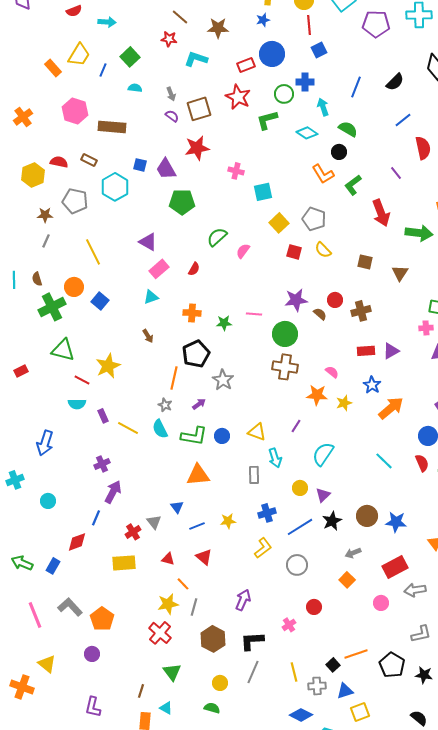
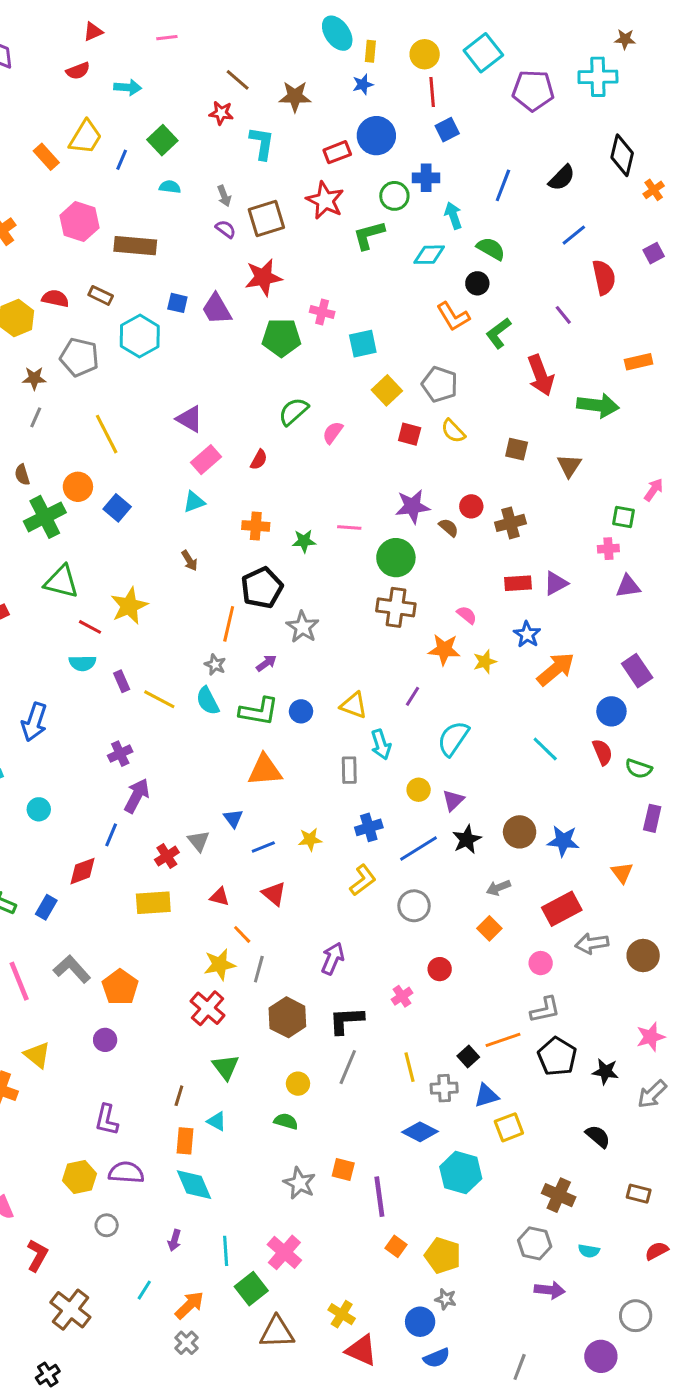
cyan L-shape: (196, 59) -> (262, 143), turned 80
cyan diamond: (307, 133) -> (429, 255), turned -35
green pentagon: (182, 202) -> (281, 338), moved
gray L-shape: (421, 634) -> (545, 1010), moved

